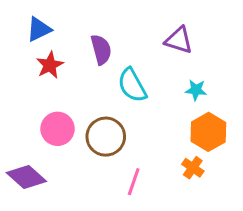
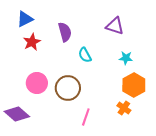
cyan semicircle: (132, 85) -> (85, 55), size x0.7

